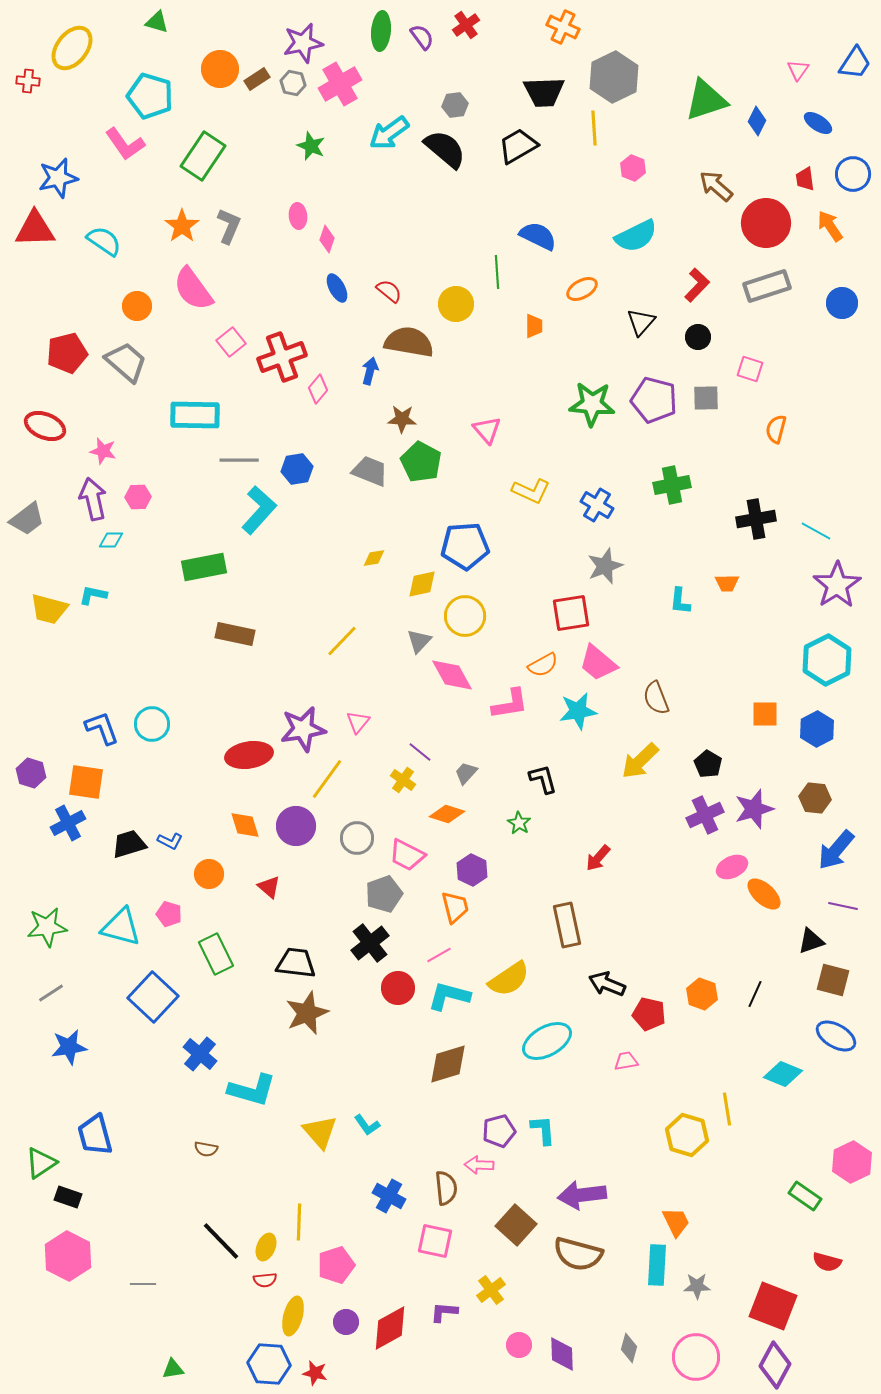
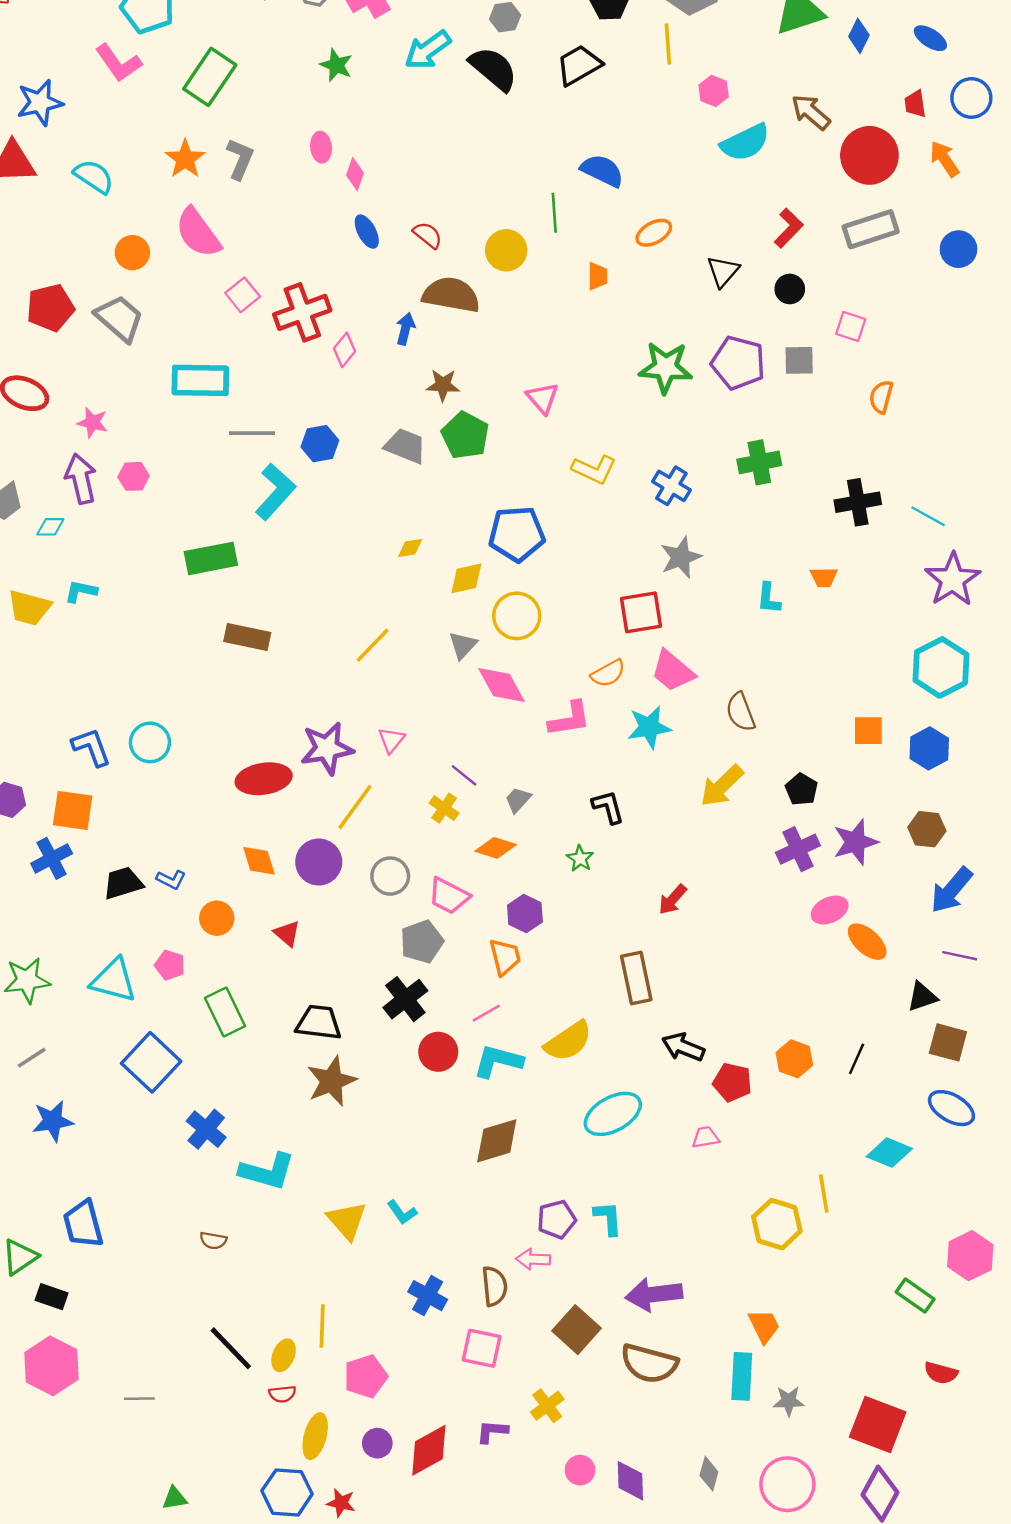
cyan semicircle: (636, 236) -> (745, 142), moved
cyan diamond: (111, 540) -> (50, 527), moved

